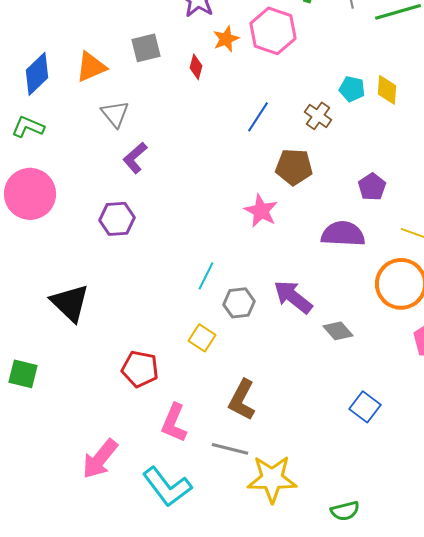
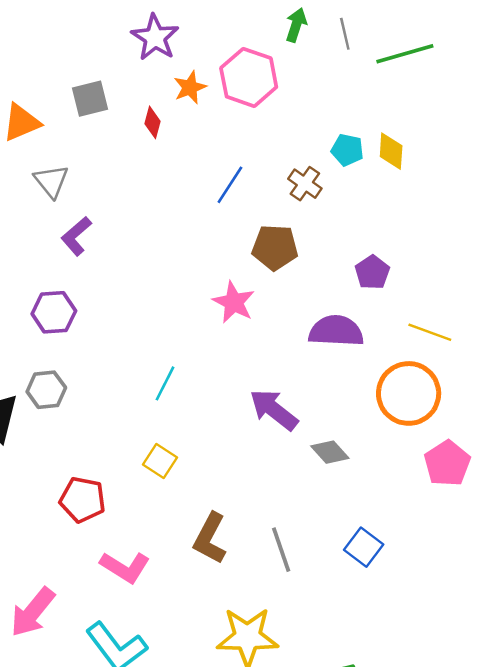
gray hexagon: (239, 303) -> (46, 390), moved
pink L-shape: (174, 423) -> (125, 567), turned -81
gray line: (230, 449) -> (281, 550), moved, turned 57

